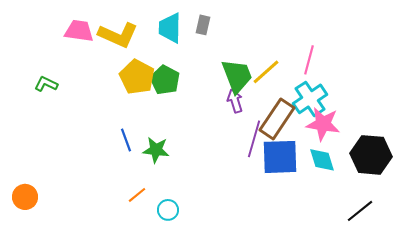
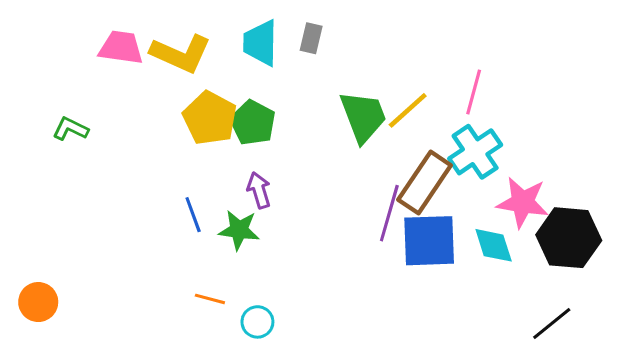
purple arrow: (235, 101) -> (259, 190), moved
pink star: (323, 124) -> (523, 202), moved
orange line: (137, 195) -> (210, 299), turned 54

